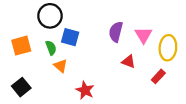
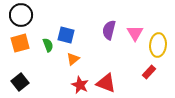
black circle: (50, 16) -> (21, 15), moved
red triangle: (129, 62) -> (106, 83), moved, size x1.5
orange triangle: (61, 66) -> (73, 59), moved, turned 40

